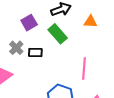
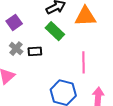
orange triangle: (90, 22) -> (85, 16), size x1.6
purple square: (29, 23) -> (14, 22), moved

